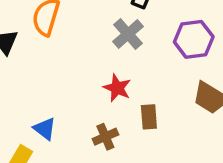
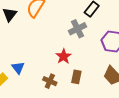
brown cross: (105, 137) -> (50, 81), turned 32

